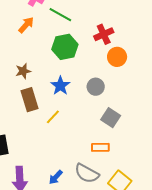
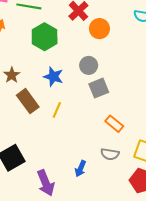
gray square: (111, 118) -> (99, 88), moved, turned -36
orange rectangle: (100, 147) -> (114, 124), turned 60
gray semicircle: (87, 173) -> (110, 154), size x0.7

